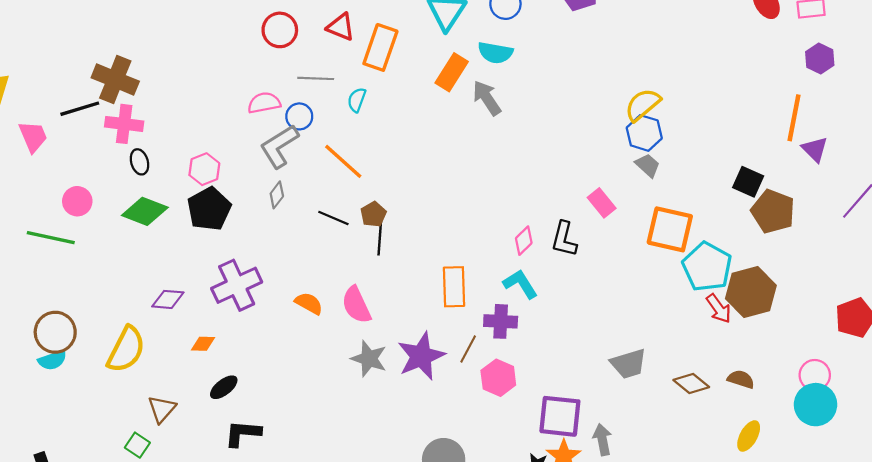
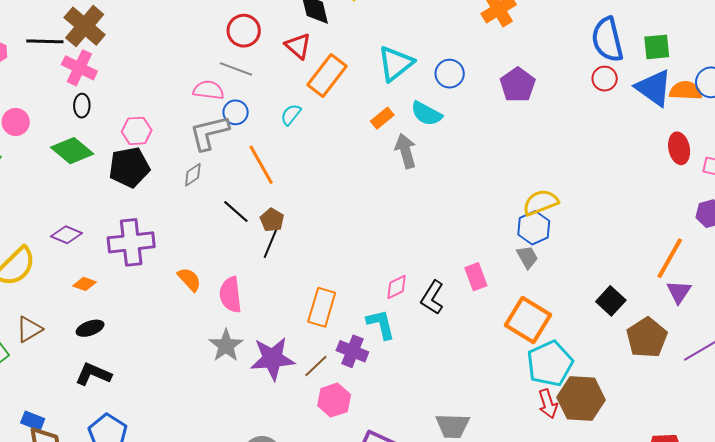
orange rectangle: (452, 72) -> (382, 118), size x0.7
gray line: (316, 78) -> (236, 69), moved
brown pentagon: (773, 211) -> (647, 338), moved
brown pentagon: (373, 214) -> (272, 220), turned -30

